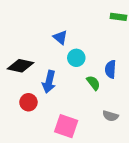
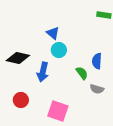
cyan circle: (76, 58) -> (59, 50), moved
red circle: (28, 102) -> (21, 100), moved
gray semicircle: (110, 116) -> (97, 89), moved

